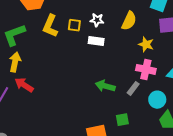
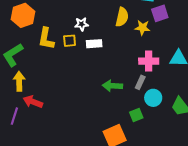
white star: (97, 20) -> (82, 24), moved
yellow square: (74, 25) -> (70, 41), moved
yellow star: (146, 44) -> (142, 28), moved
cyan circle: (157, 100) -> (153, 98), moved

